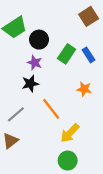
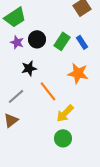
black circle: (39, 40) -> (37, 39), moved
purple star: (35, 63) -> (17, 42), moved
orange star: (84, 89) -> (78, 73), size x1.5

